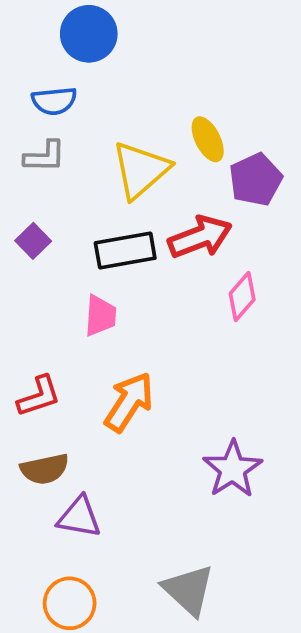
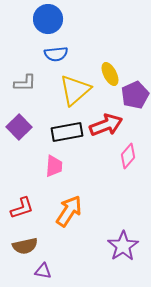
blue semicircle: (54, 101) -> (56, 54), moved
purple square: (33, 241) -> (19, 127), size x1.4
purple triangle: (79, 517) -> (43, 271), size x0.7

